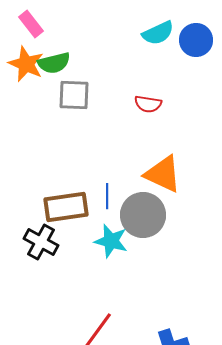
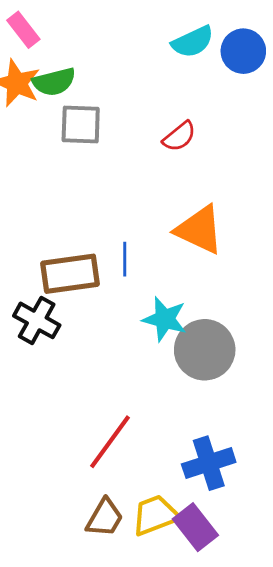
red semicircle: (148, 104) -> (179, 136), turned -48
gray circle: (143, 215) -> (205, 350), moved
cyan star: (111, 241) -> (165, 319), moved

